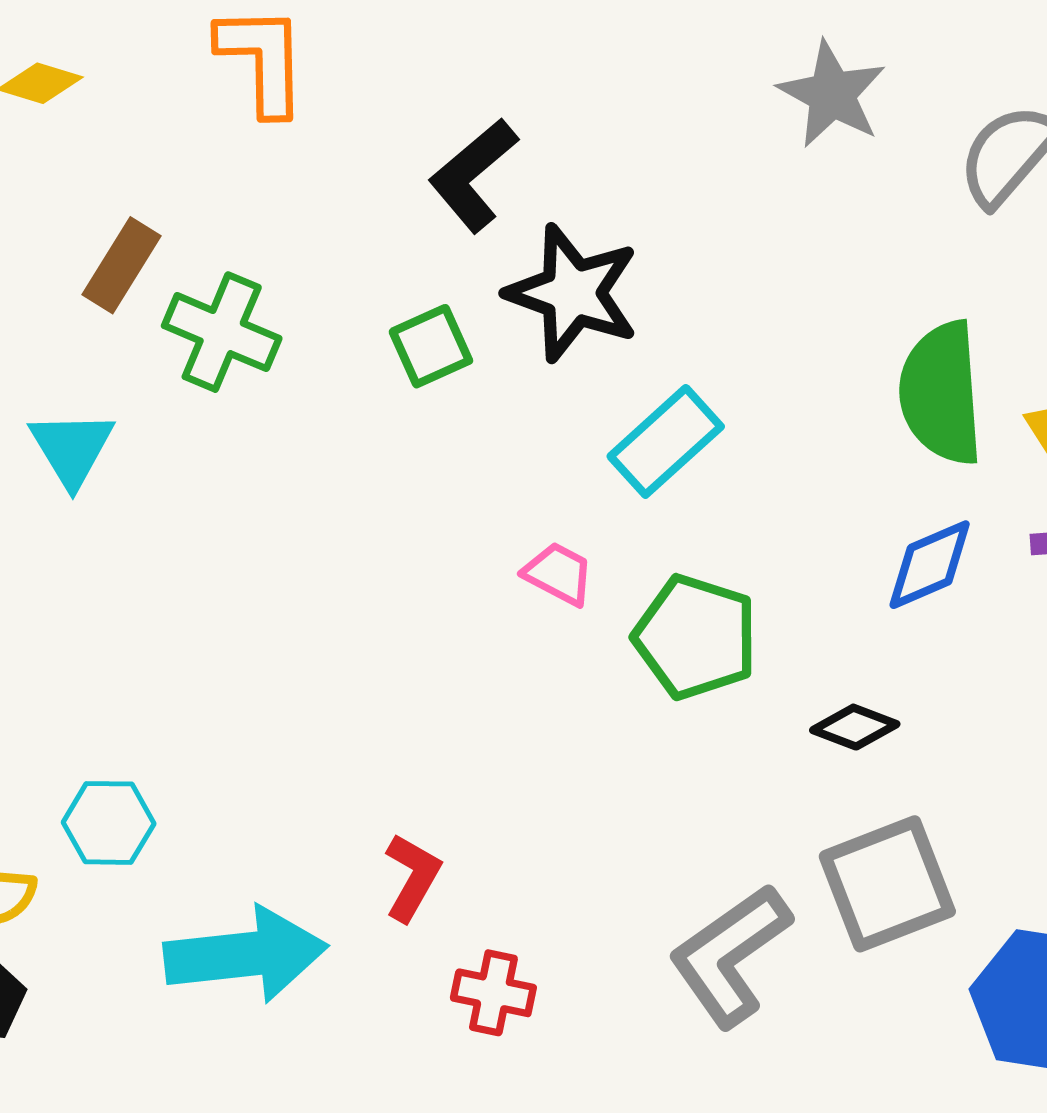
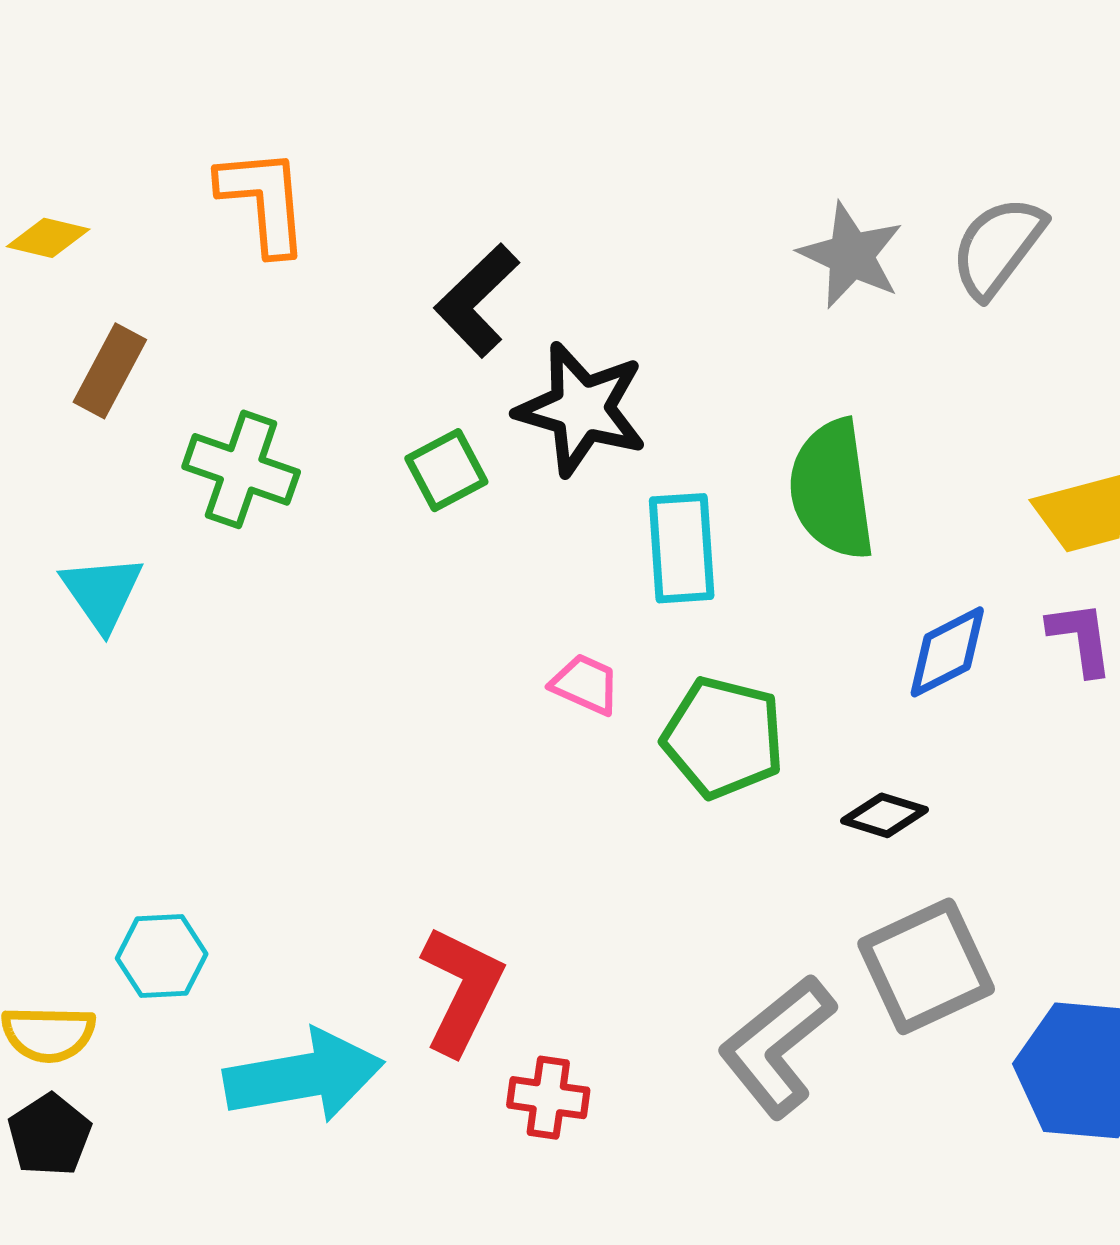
gray star: (832, 94) -> (851, 255), moved
brown rectangle: (121, 265) -> (110, 371), moved
green semicircle: (941, 393) -> (832, 490), moved
cyan rectangle: (666, 441) -> (682, 548), turned -48
red L-shape: (412, 877) -> (462, 990), size x1.5

